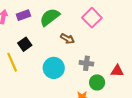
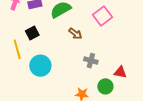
cyan circle: (54, 68) -> (40, 66), moved
green circle: (97, 82) -> (105, 86), moved

